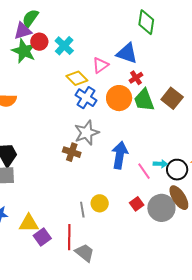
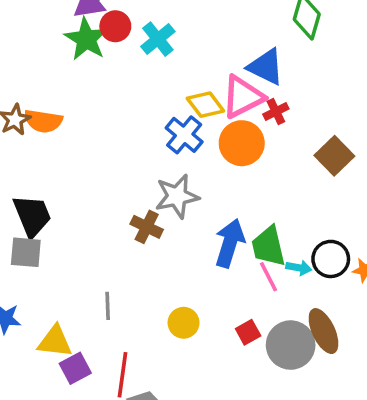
pink triangle: (100, 65) -> (243, 97), moved, size x1.5
yellow diamond: (77, 78) -> (205, 105), moved
green trapezoid: (144, 100) -> (268, 246), moved
black circle: (177, 170) -> (331, 259), moved
gray line: (82, 210) -> (108, 306), moved

